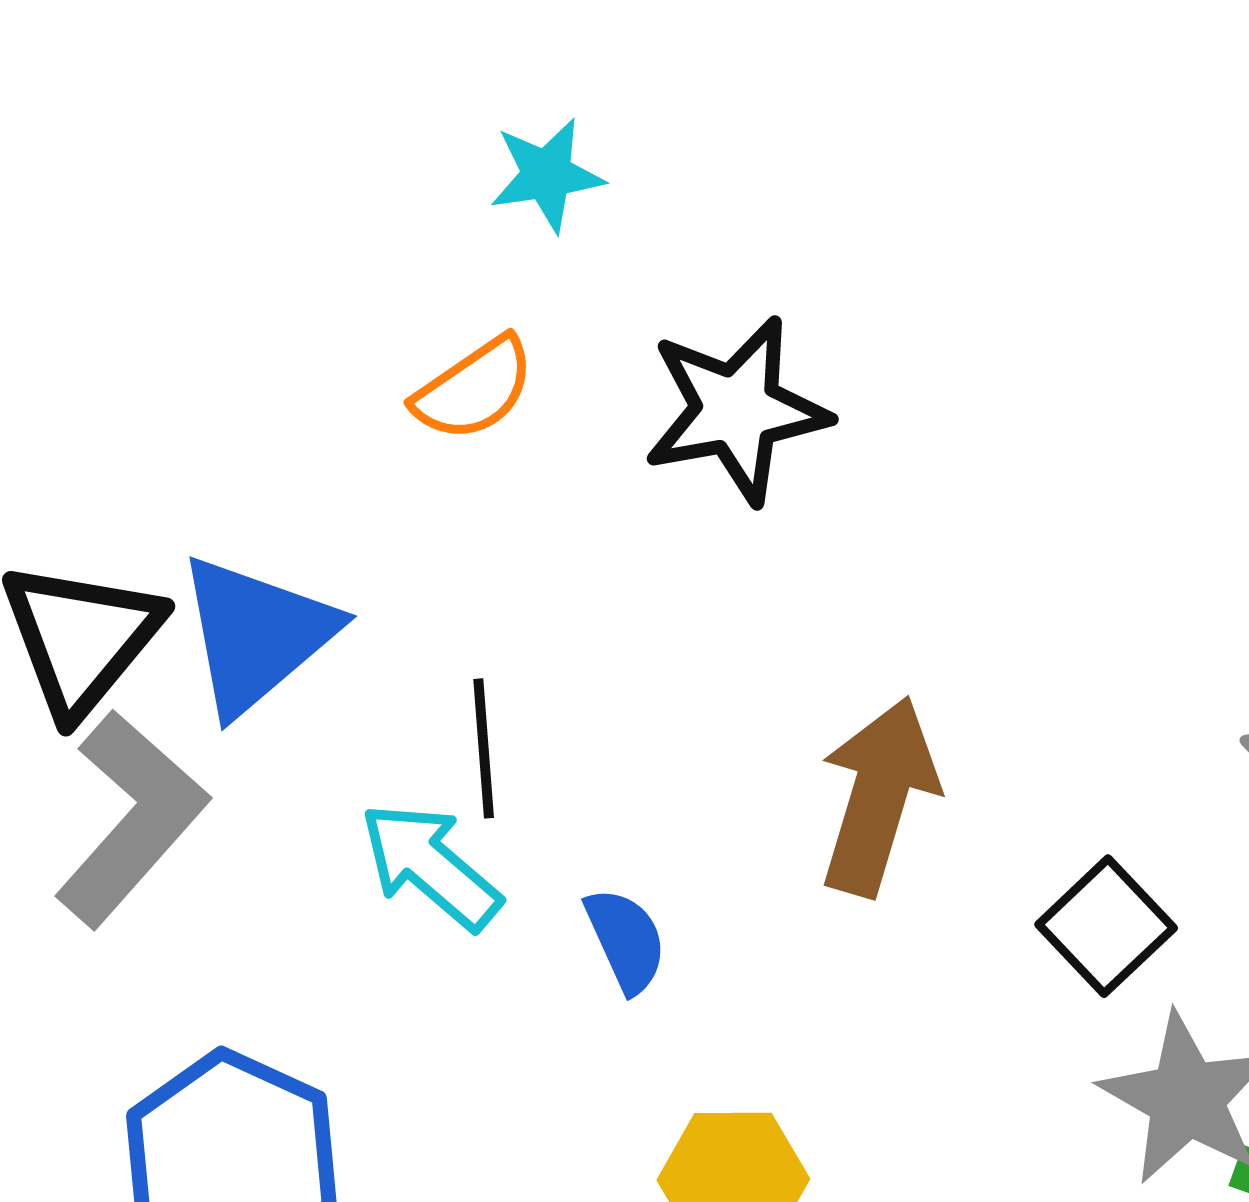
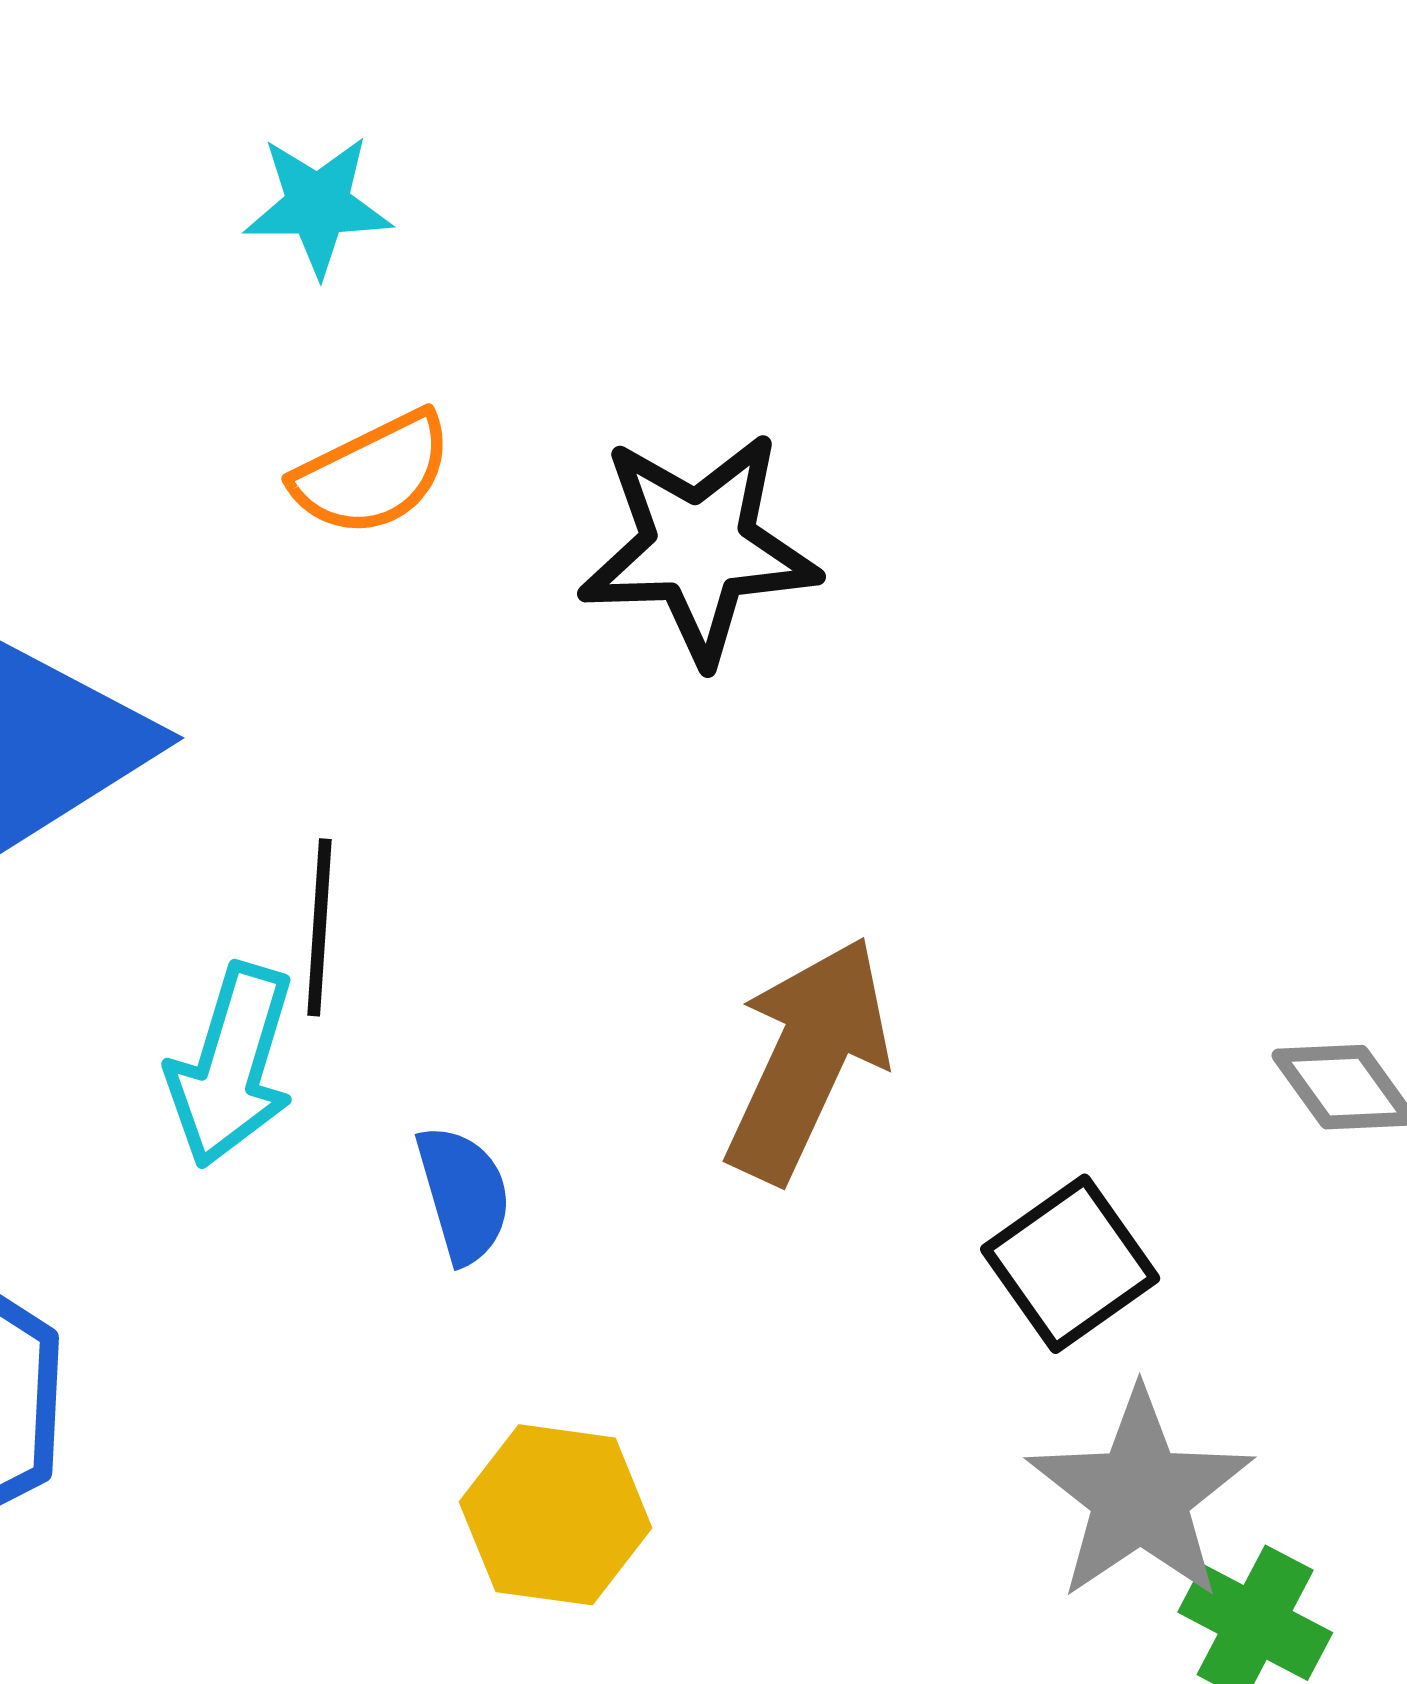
cyan star: (547, 175) -> (318, 205), moved
cyan arrow: (430, 866) -> (231, 1065), turned -122

